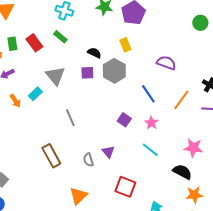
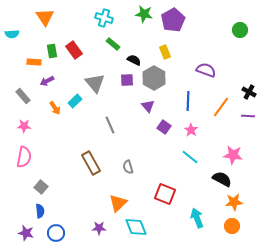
green rectangle: (60, 37) -> (113, 44), moved
blue line: (148, 94) -> (188, 101), turned 36
purple triangle: (108, 152) -> (148, 106), moved

